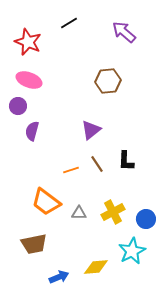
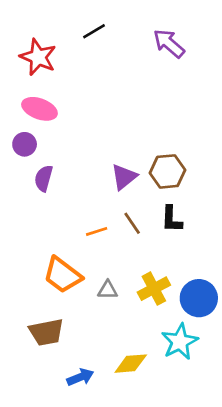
brown hexagon: (108, 81) -> (168, 171), moved
blue circle: (146, 219) -> (199, 298), size x1.4

